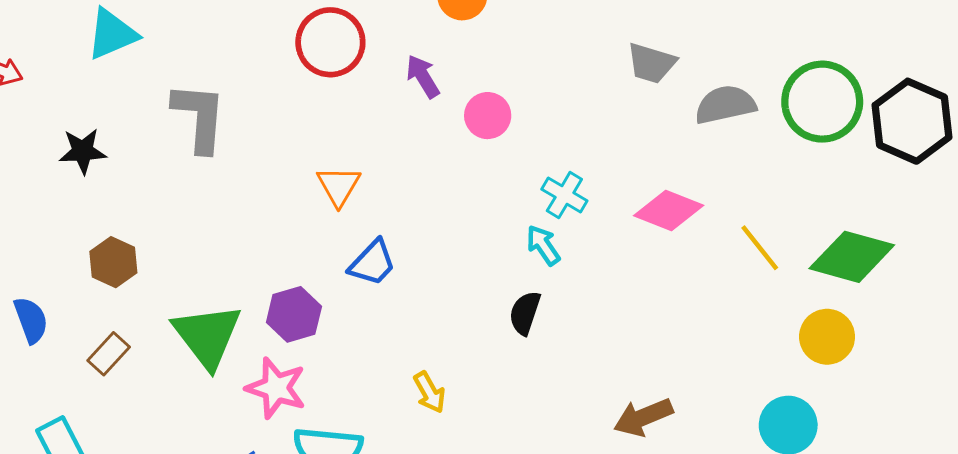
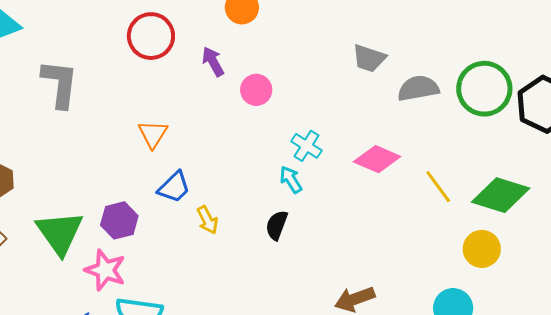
yellow arrow: (429, 392) -> (207, 220), moved

